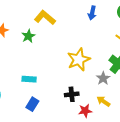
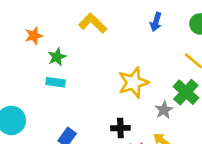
green star: (28, 36) -> (57, 57), moved
cyan rectangle: (29, 79) -> (56, 82), moved

